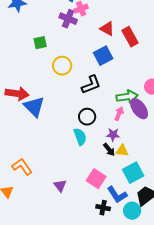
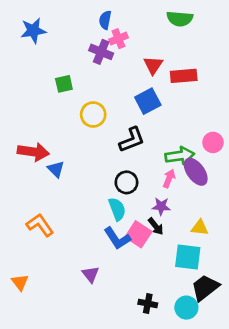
red triangle: (107, 29) -> (153, 65), turned 35
red rectangle: (130, 37) -> (184, 76), turned -66
blue triangle: (34, 107) -> (56, 169), size x0.6
yellow triangle: (122, 151) -> (200, 228), moved
orange L-shape: (22, 167) -> (40, 225), moved
cyan square: (133, 173) -> (188, 257), turned 35
pink square: (96, 179) -> (138, 234), moved
blue L-shape: (117, 195) -> (117, 238), moved

